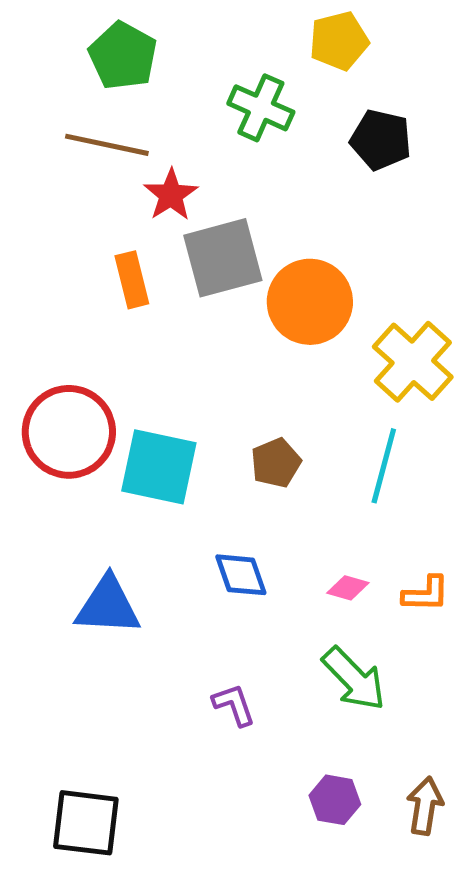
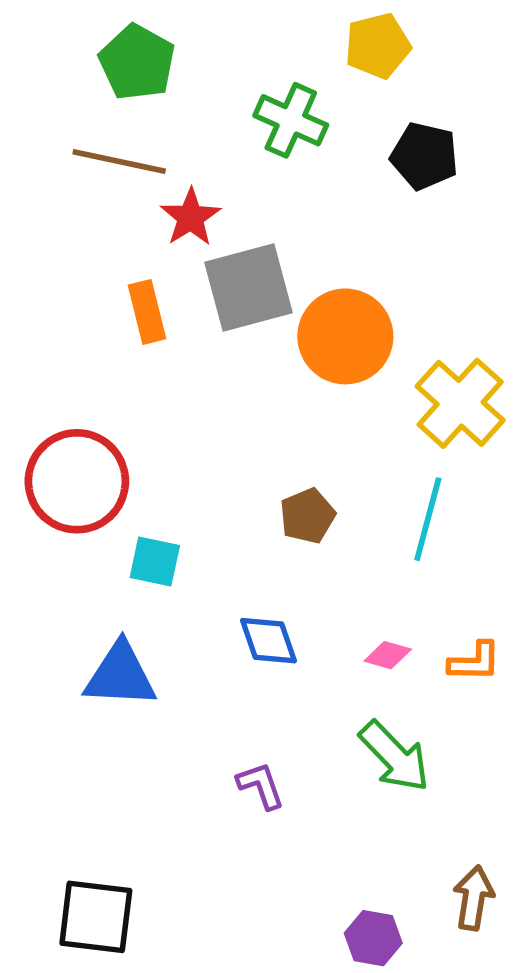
cyan square: (159, 467) -> (155, 562), moved, size x0.6
purple hexagon: (335, 800) -> (373, 938), moved

